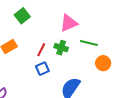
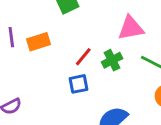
green cross: (61, 48) -> (112, 60), turned 32

